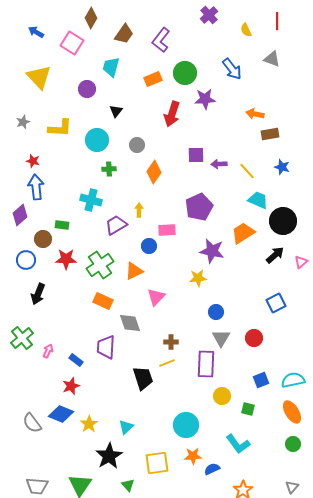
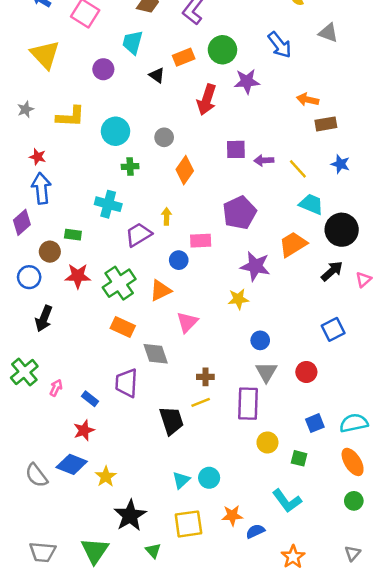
black triangle: (116, 111) -> (157, 75), moved, turned -32
cyan circle: (186, 425) -> (209, 478), moved, size x0.7
cyan triangle: (126, 427) -> (181, 480), moved

